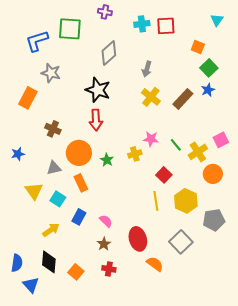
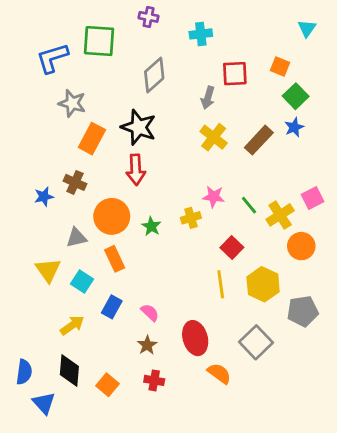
red square: (166, 26) -> (235, 74), moved
orange rectangle: (28, 98) -> (92, 139), moved
blue star: (18, 154) -> (44, 197), moved

